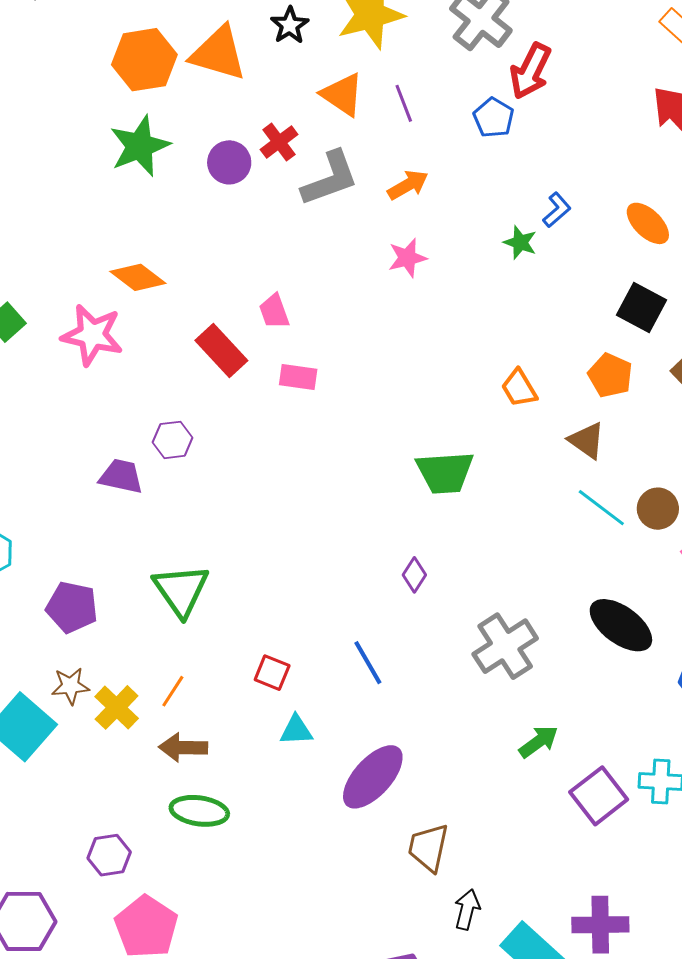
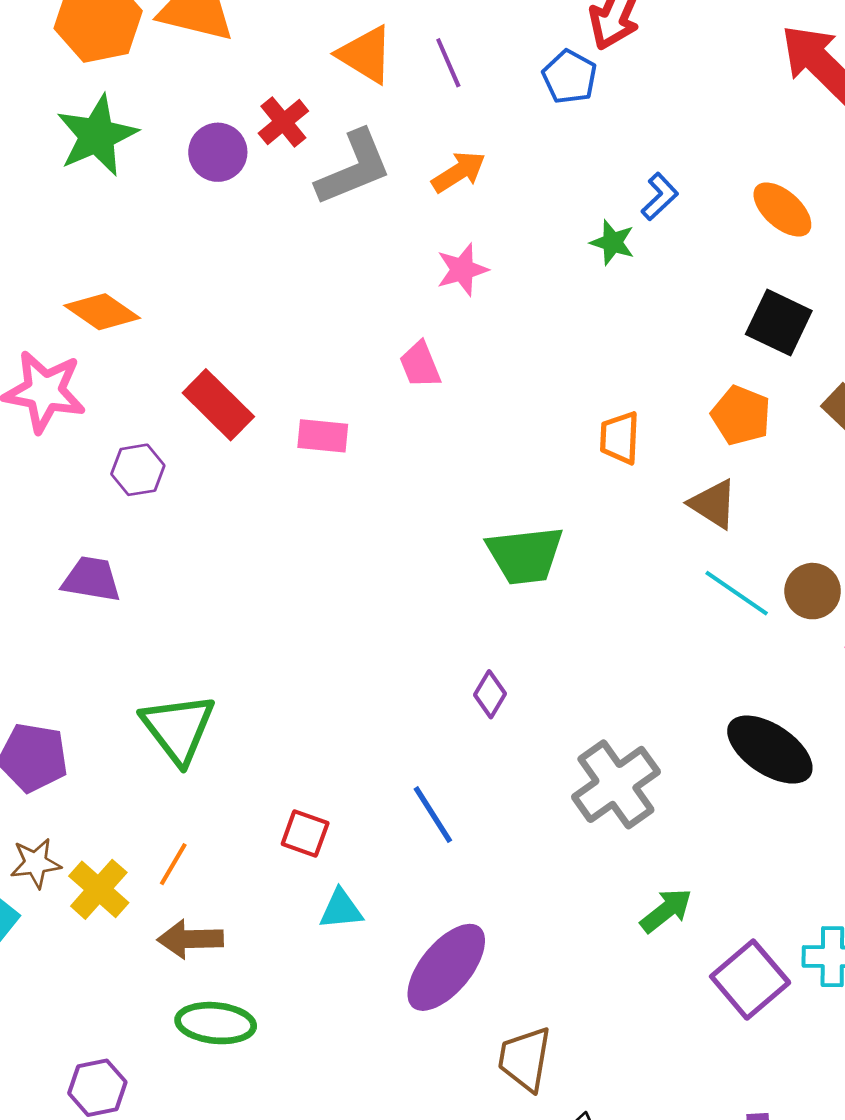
pink trapezoid: (274, 311) -> (420, 365), moved
orange trapezoid: (519, 388) -> (620, 438), turned 36
purple hexagon: (173, 440) -> (138, 470), moved

